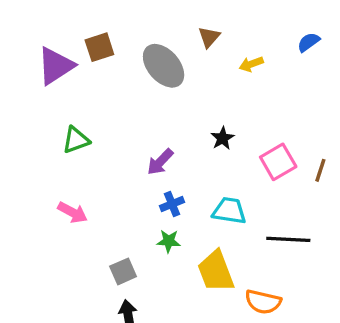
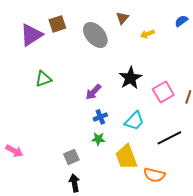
black star: (223, 138) -> (130, 78), size x1.6
cyan trapezoid: (229, 211) -> (134, 121), turned 125
pink arrow: (72, 212) -> (14, 151), moved
black line: (288, 239) -> (169, 138), turned -30

